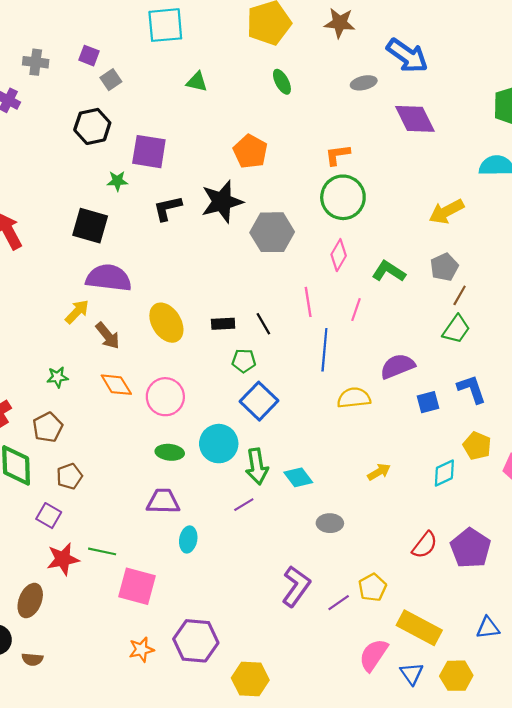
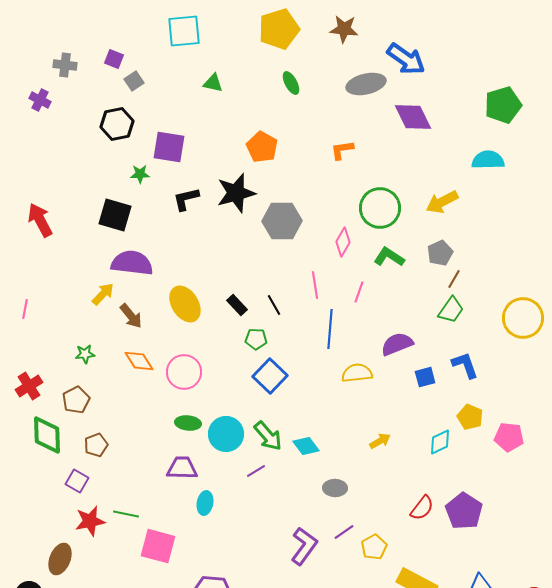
gray ellipse: (364, 83) -> (366, 84), size x1.6
green circle: (343, 197) -> (380, 208), moved
black rectangle: (223, 324) -> (237, 305), turned 50
cyan circle: (219, 444) -> (226, 434), moved
green arrow: (257, 466) -> (268, 436), turned -32
purple line: (339, 603) -> (344, 532), moved

